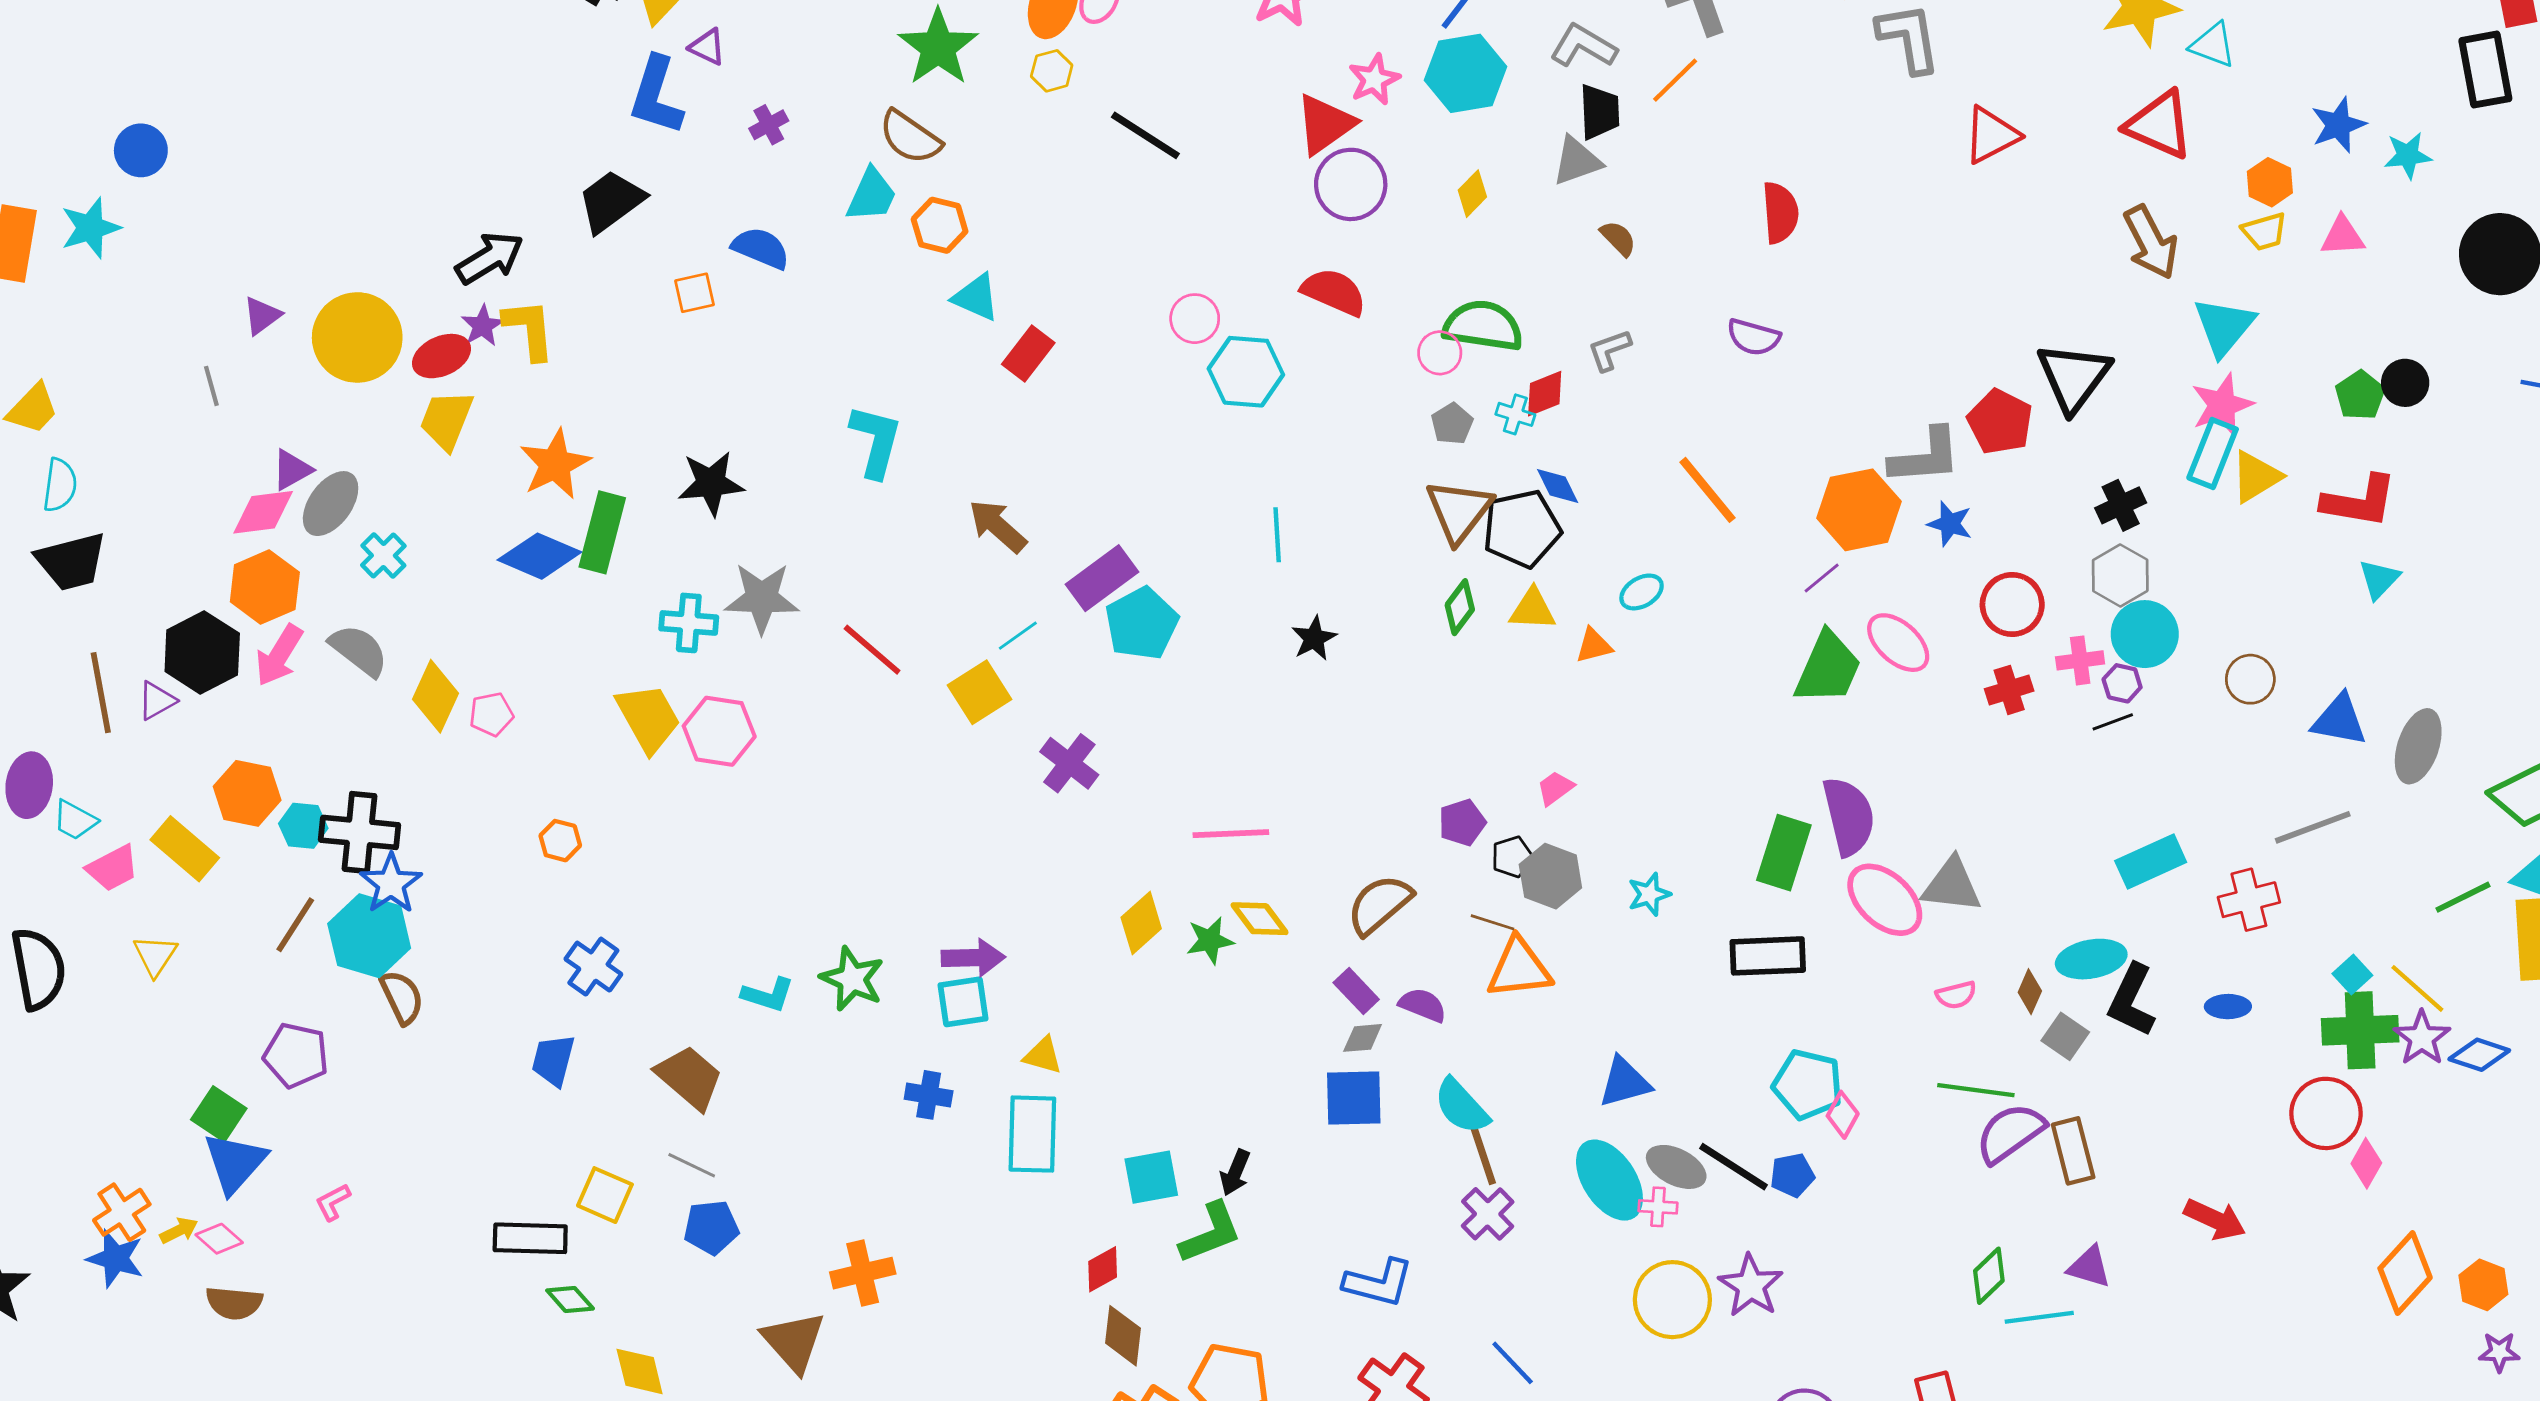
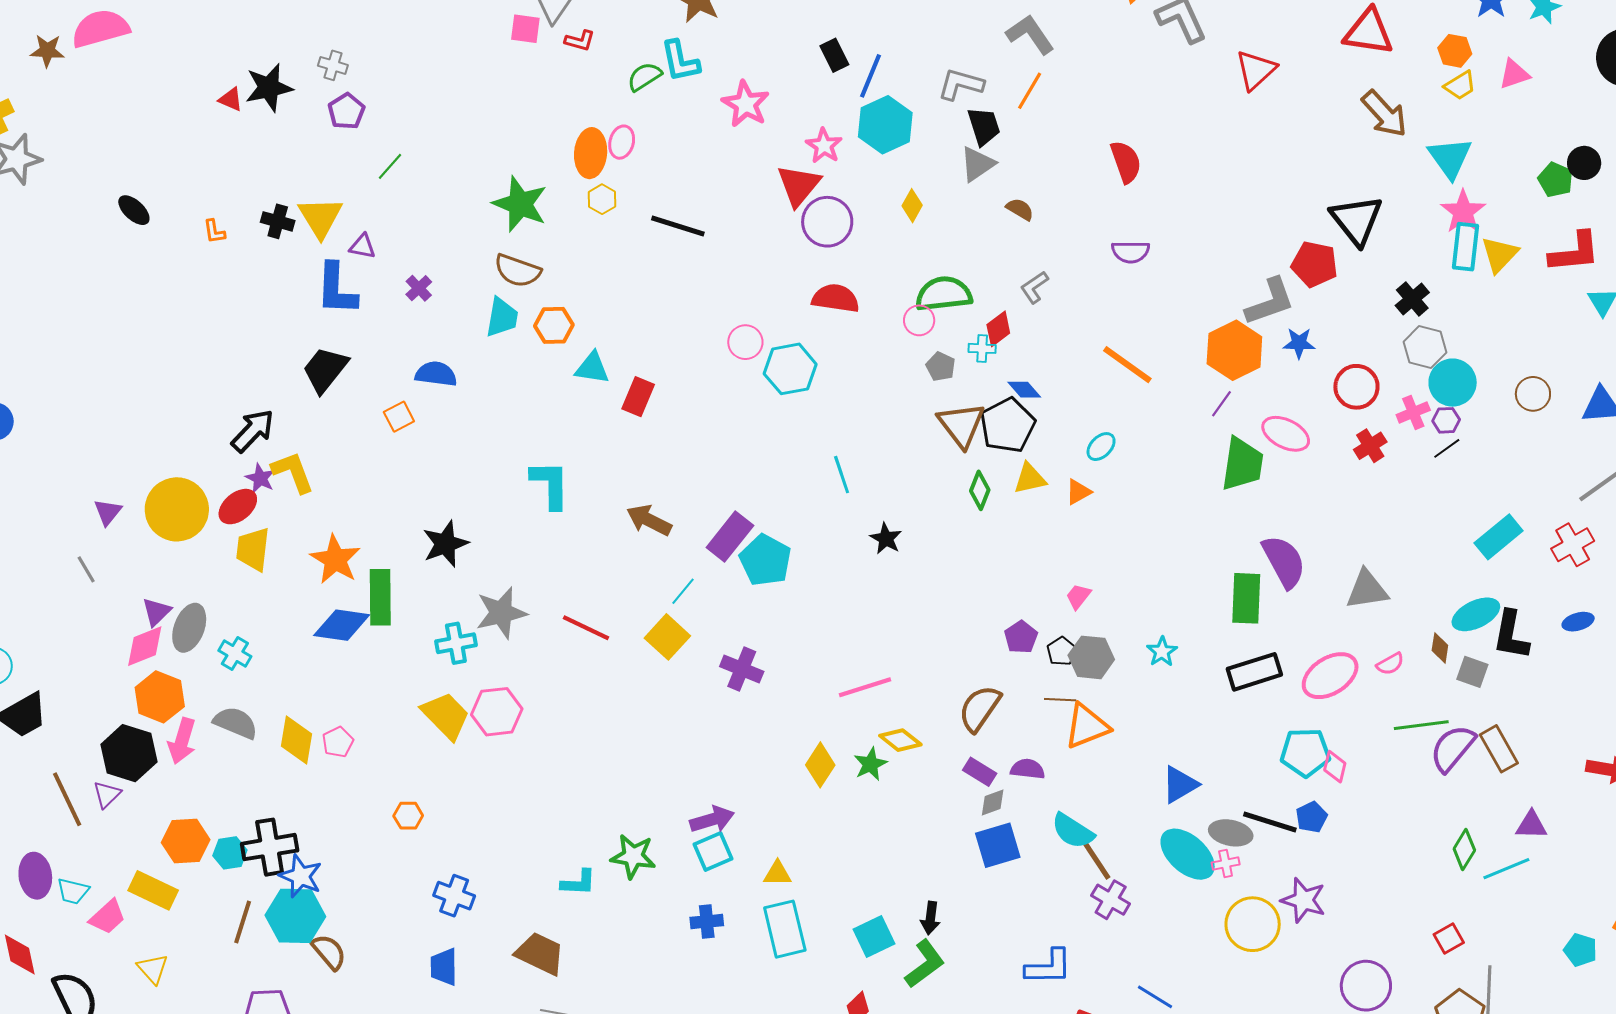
pink ellipse: (1885, 900) -> (1330, 676), moved, turned -60

